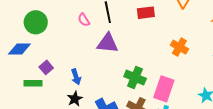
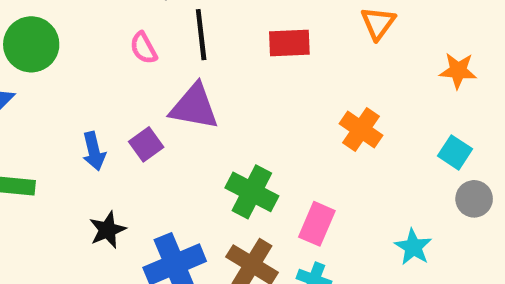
purple square: (46, 67) -> (146, 144), moved
blue arrow: (76, 77) -> (94, 151), moved
pink rectangle: (164, 89) -> (317, 224), size x0.7

